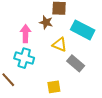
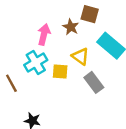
cyan cross: (24, 58) -> (36, 62), turned 30
yellow square: (54, 87) -> (60, 72), moved

